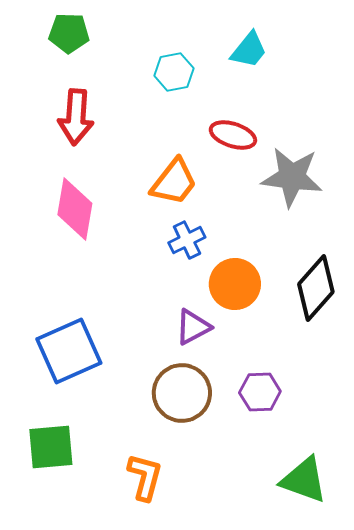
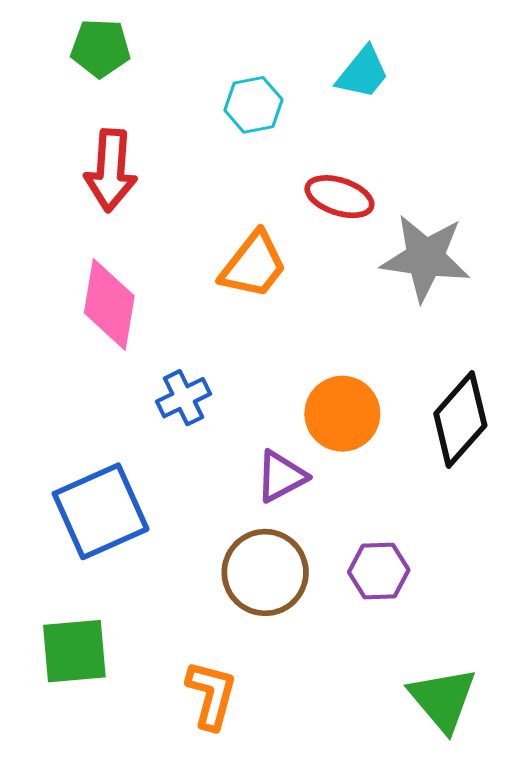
blue cross: (187, 240) -> (184, 398), moved
green triangle: (304, 480) -> (443, 699), turned 30

